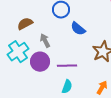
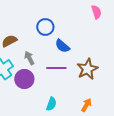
purple line: (67, 66) -> (56, 68), moved

